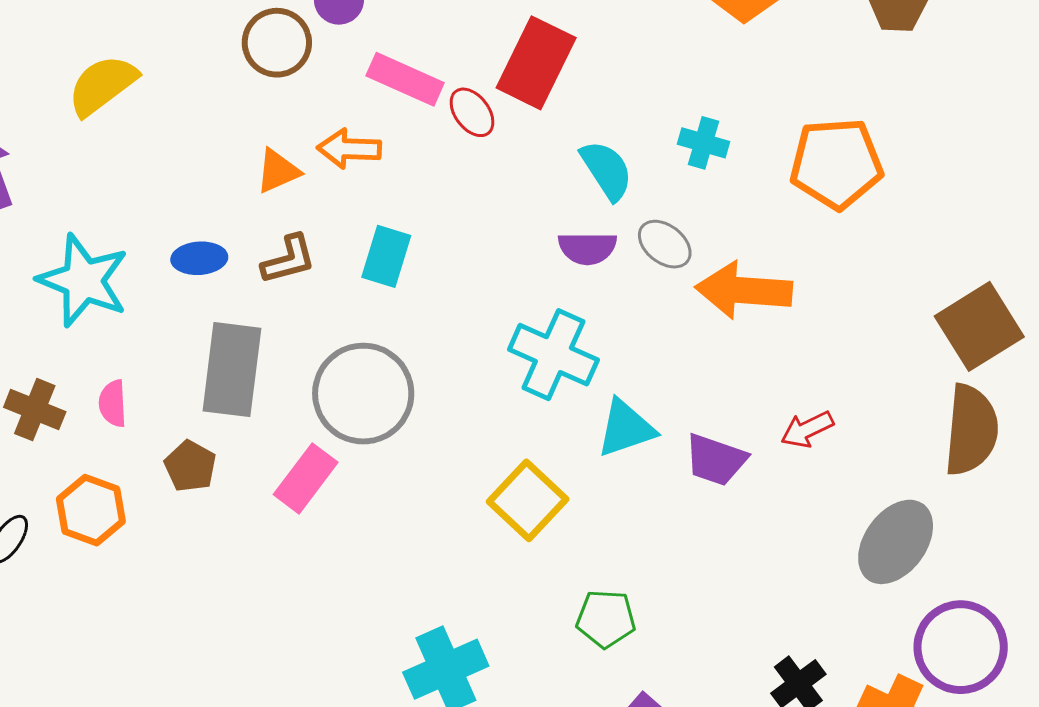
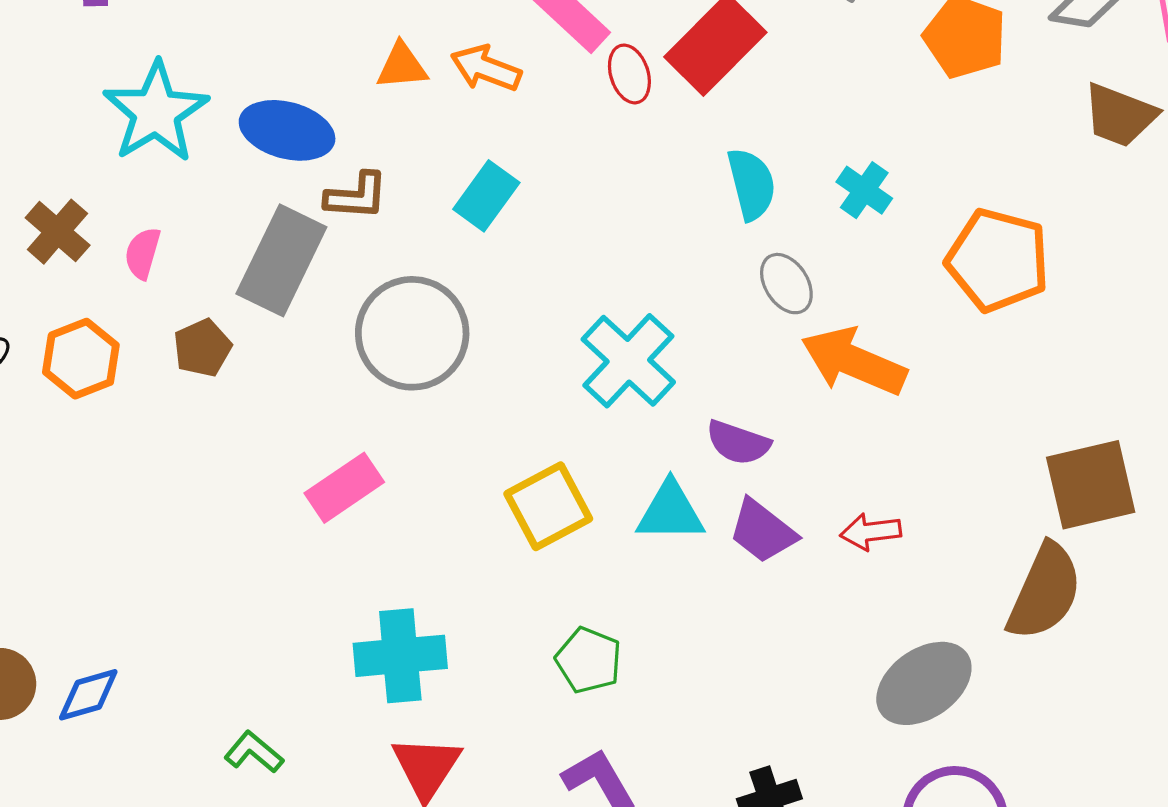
purple semicircle: (587, 248) -> (738, 443), moved
blue ellipse: (199, 258) -> (287, 130), size x1.5
brown L-shape: (289, 259) -> (356, 196), moved
cyan triangle: (626, 428) -> (670, 512), moved
pink rectangle: (306, 478) -> (344, 488), moved

